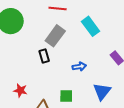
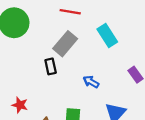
blue arrow: (79, 67) -> (91, 82), turned -144

